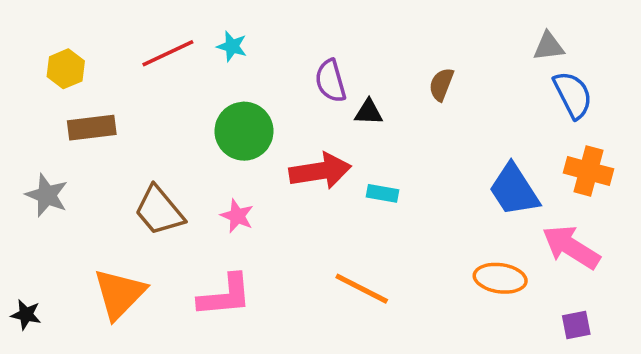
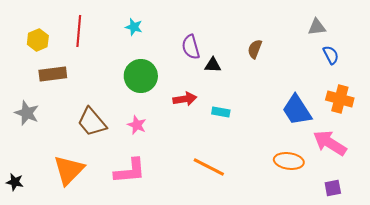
red line: (168, 53) -> (79, 31), moved, turned -60
blue semicircle: (573, 95) -> (331, 55), size x0.7
red arrow: (320, 171) -> (185, 99), size x0.7

